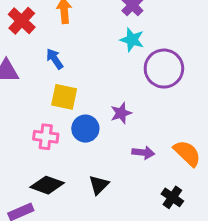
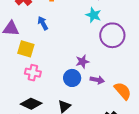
yellow square: (64, 97) -> (26, 49), moved
blue circle: (85, 129) -> (72, 78), moved
purple arrow: (143, 153) -> (97, 80), moved

